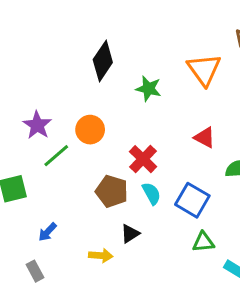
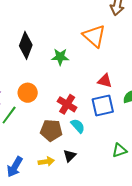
blue square: (192, 200) -> (103, 105), moved, turned -30
blue arrow: (48, 232) -> (15, 167), size x1.5
yellow arrow: (101, 256) -> (46, 162), moved

